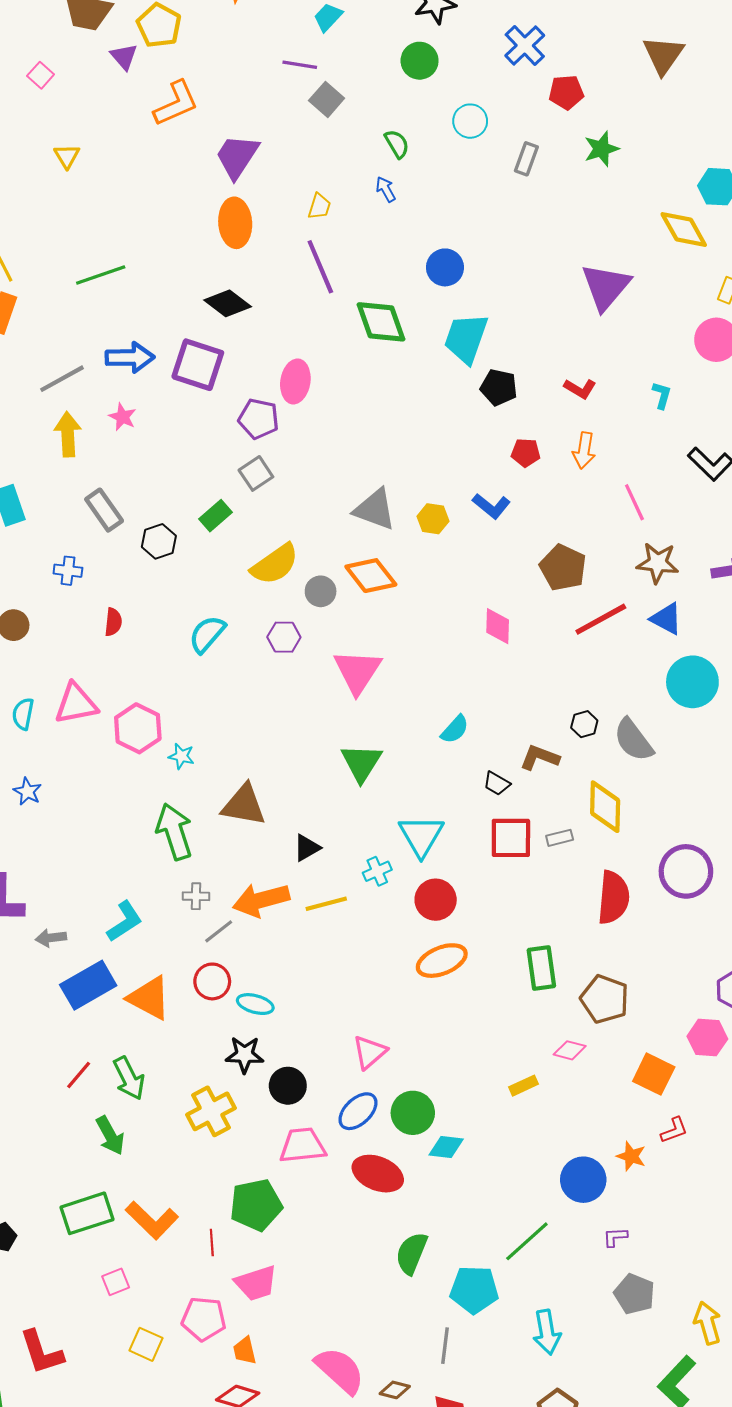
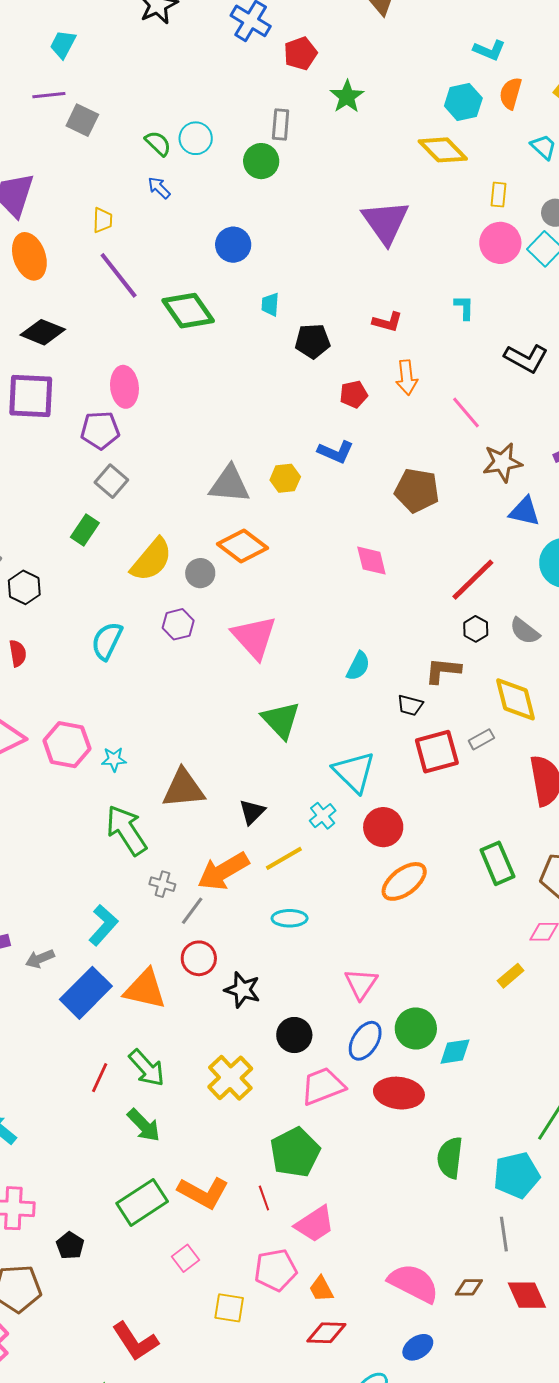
green circle: (420, 61) -> (261, 161), moved
cyan circle: (470, 121) -> (196, 138), moved
cyan trapezoid: (466, 338) -> (270, 304), size x0.5
black hexagon: (159, 541) -> (24, 587), moved
red line: (601, 619) -> (473, 580), moved
gray semicircle: (633, 740) -> (525, 631), size x0.7
gray cross: (196, 896) -> (162, 884), turned 30
cyan ellipse: (255, 1004) -> (290, 918), moved
black star: (245, 1055) -> (242, 990), moved, turned 30

